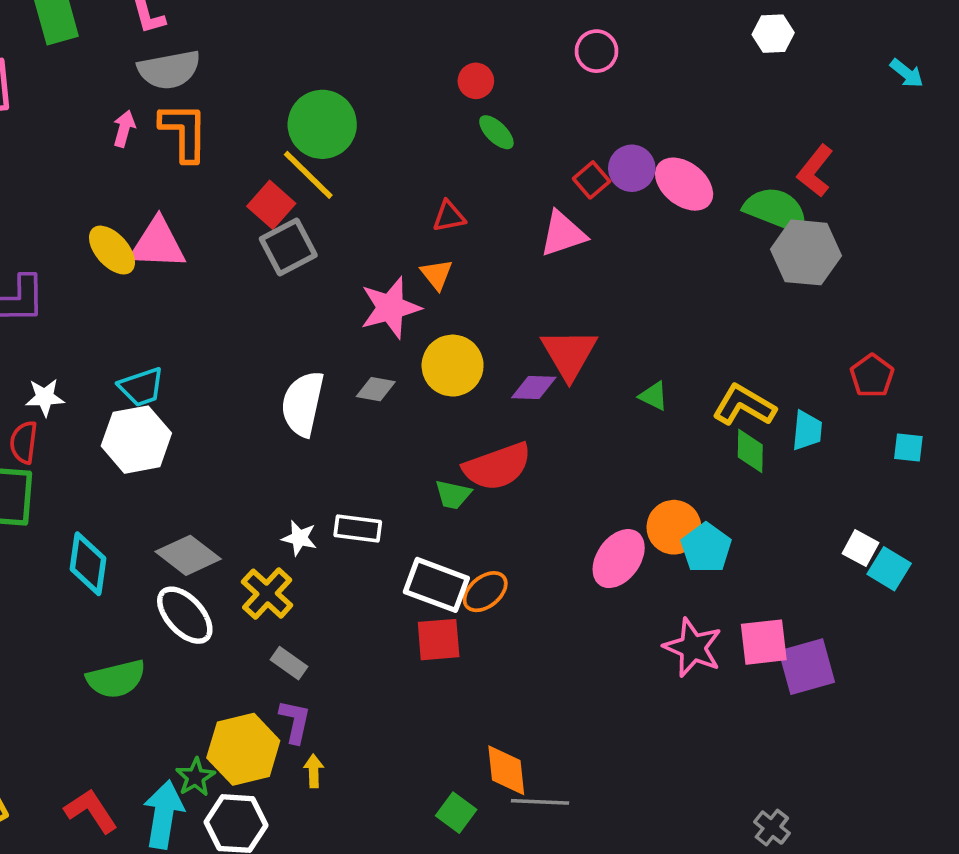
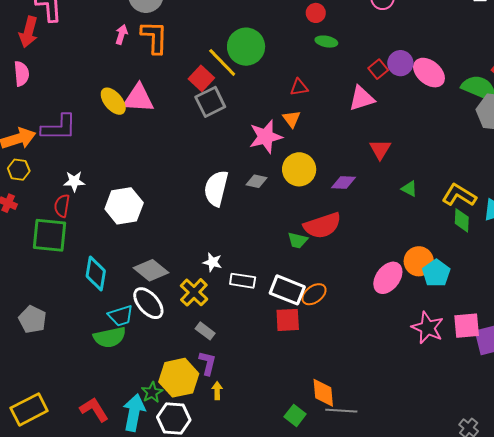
green circle: (322, 124) -> (246, 47), moved
green ellipse: (496, 132) -> (326, 42), turned -35
red triangle: (569, 354) -> (380, 149), moved, size x0.7
cyan trapezoid: (141, 387) -> (121, 316), moved
white rectangle: (358, 529) -> (243, 281), moved

